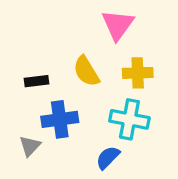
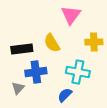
yellow cross: (138, 73) -> (94, 42), moved
black rectangle: (37, 81) -> (22, 49), size x1.5

